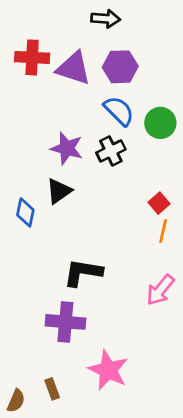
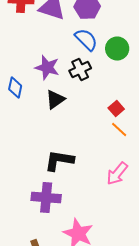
black triangle: (59, 191) -> (55, 100), moved
blue diamond: (25, 212) -> (15, 88), moved
orange line: (163, 231) -> (119, 130), turned -60

